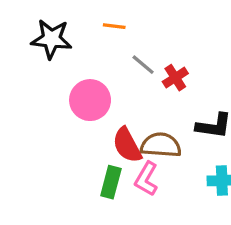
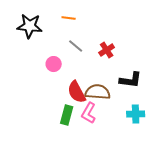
gray line: (143, 65) -> (76, 46), moved
pink circle: (90, 100) -> (54, 64), size x0.6

